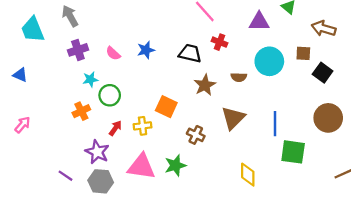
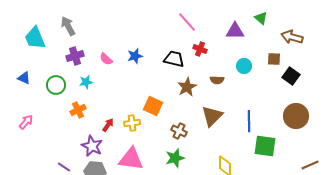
cyan circle: (269, 61) -> (244, 66), size x0.6
green circle: (110, 95) -> (56, 85), moved
green star: (175, 165) -> (175, 158), moved

